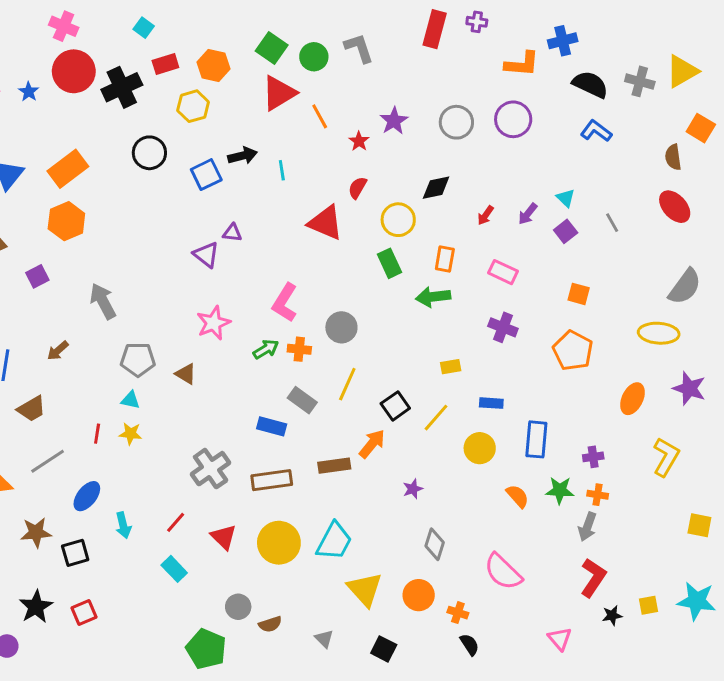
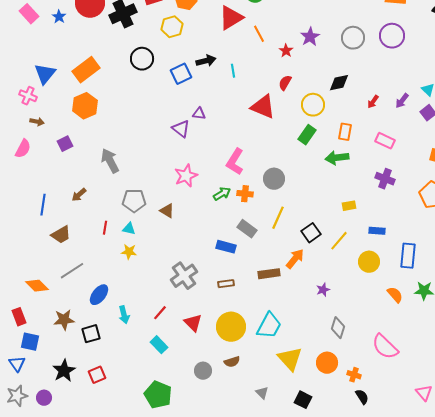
green rectangle: (389, 263) -> (307, 135), turned 60
red line: (97, 434) -> (105, 228), moved
brown rectangle: (272, 480) -> (226, 284), size x0.6
brown semicircle: (270, 624) -> (232, 362), moved
green pentagon: (206, 649) -> (158, 395), moved

